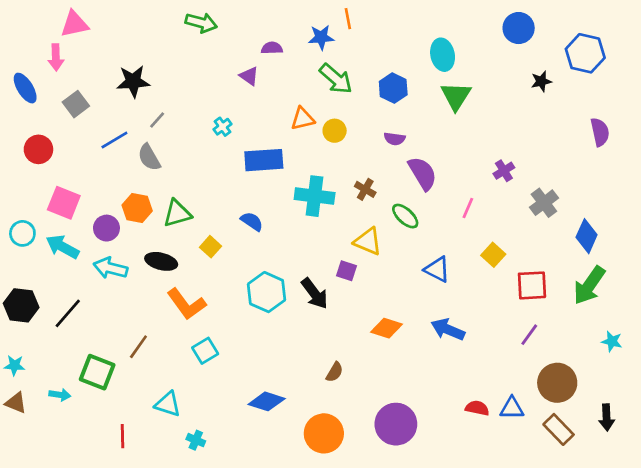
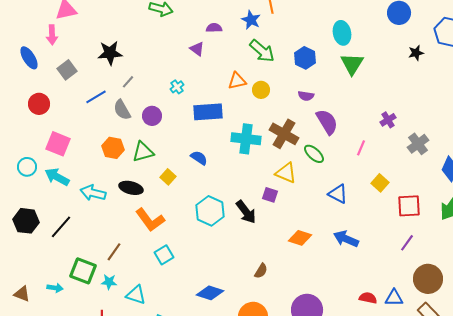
blue star: (321, 37) -> (251, 20), turned 30
brown cross: (365, 189) -> (284, 134), size x1.8
purple circle: (106, 228) -> (152, 116), moved
cyan star: (14, 365) -> (109, 282), moved

